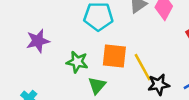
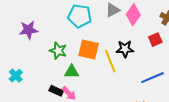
black star: (159, 85) -> (125, 49), moved
green triangle: (97, 86) -> (72, 72), turned 42

